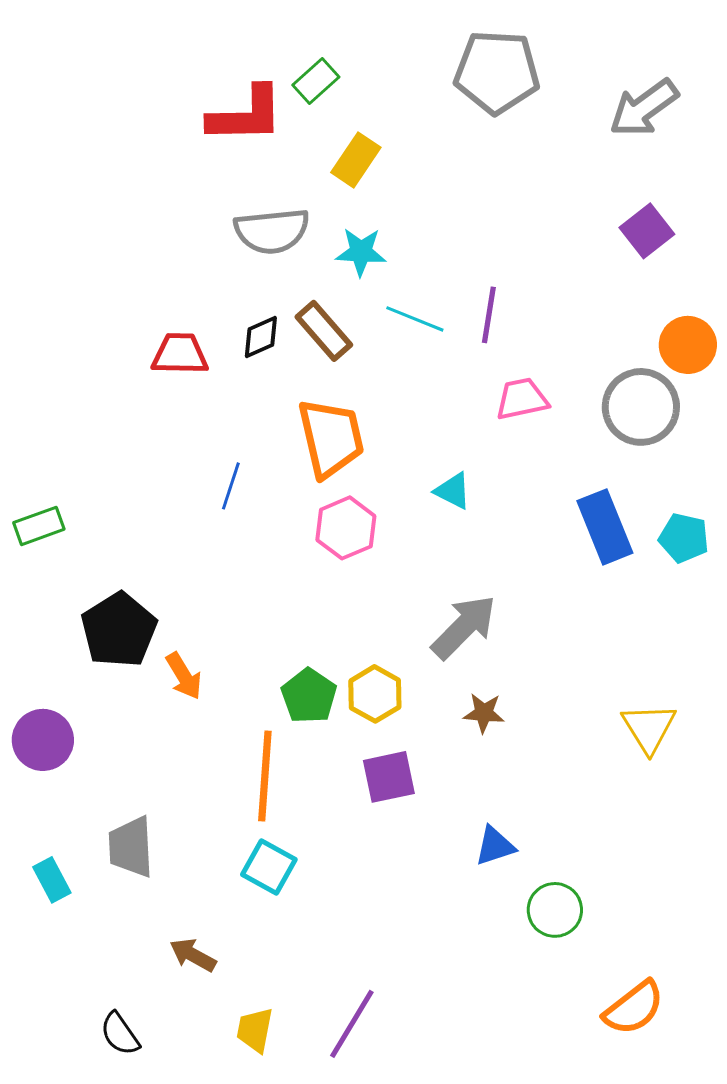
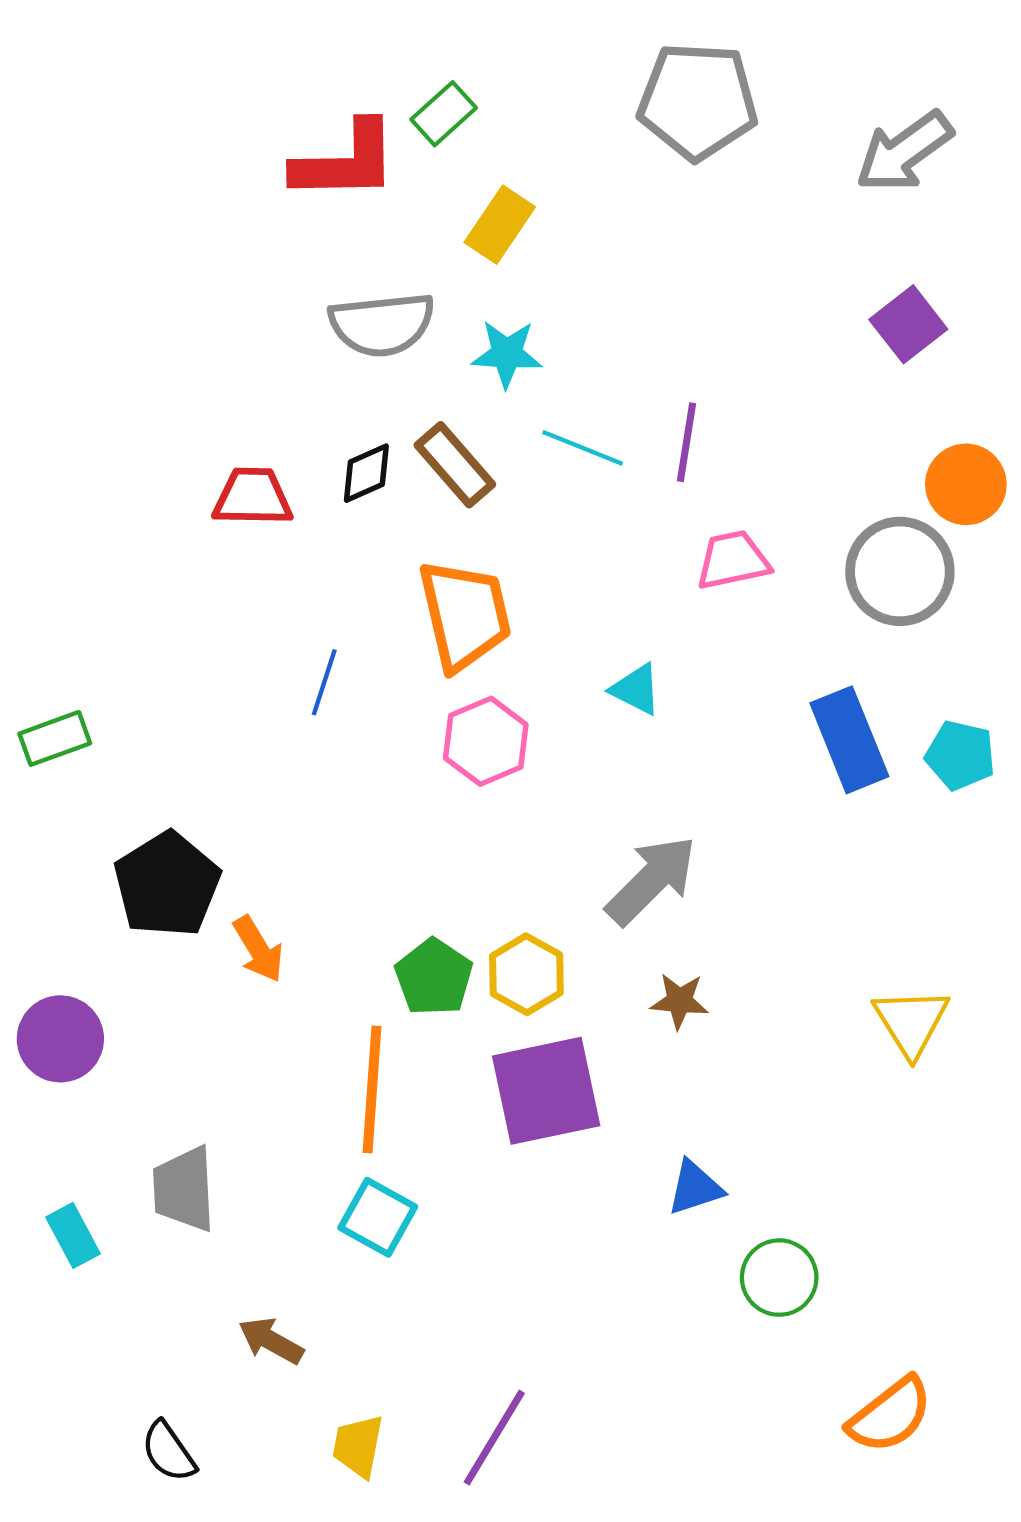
purple square: (389, 777) -> (546, 1091), size x1.5

